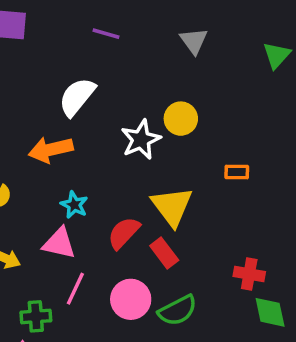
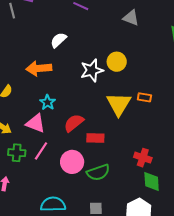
gray triangle: (194, 41) -> (131, 18), turned -42
white semicircle: (77, 97) -> (58, 40), size x0.7
yellow triangle: (172, 206) -> (119, 104), moved
red rectangle: (164, 253) -> (95, 138), turned -60
green cross: (36, 316) -> (17, 153), moved

